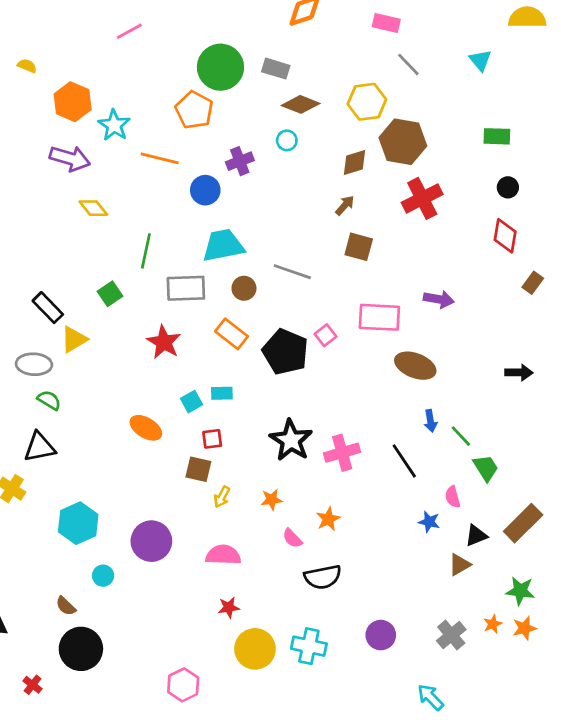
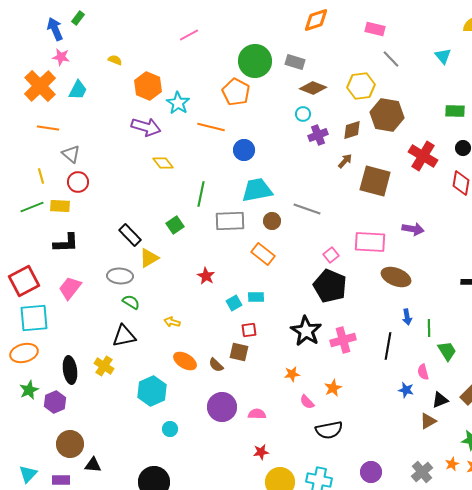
purple cross: (240, 161) -> (318, 135), moved
red cross: (422, 198) -> (423, 156), moved, turned -32
brown square: (359, 247) -> (375, 181), moved, size x1.5
red star: (164, 342) -> (206, 276), moved, size x0.7
black pentagon: (285, 352) -> (330, 286), moved
orange ellipse: (146, 428) -> (185, 361), moved
green line: (461, 436) -> (429, 328), turned 42
black line: (404, 461) -> (388, 346), turned 44
yellow arrow: (222, 497) -> (172, 322), moved, turned 77
purple circle: (151, 541) -> (222, 407), moved
pink semicircle: (223, 555) -> (257, 414), size x0.7
brown semicircle: (66, 606) -> (216, 365), moved

